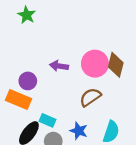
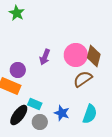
purple arrow: (59, 66) -> (45, 57), turned -77
brown semicircle: (90, 97) -> (83, 79), moved

